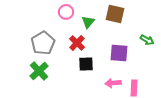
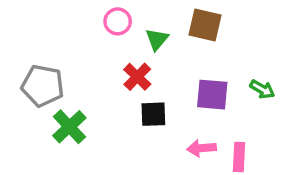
green arrow: (147, 40) -> (262, 89), moved
gray pentagon: (43, 43) -> (43, 86), moved, turned -30

